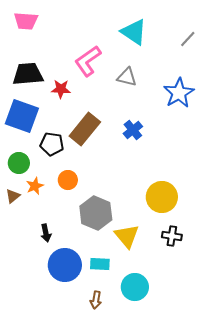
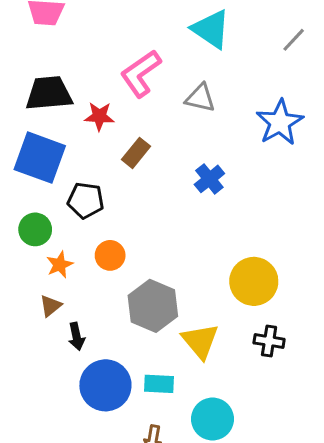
brown rectangle: (85, 129) -> (136, 153), moved, size x0.6
brown triangle: (13, 196) -> (50, 306), moved

